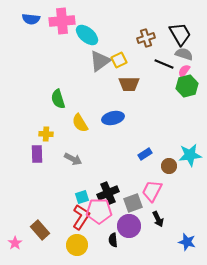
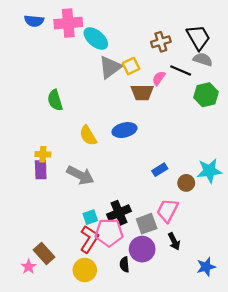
pink semicircle: (184, 71) -> (159, 78), moved
green semicircle: (58, 99) -> (55, 100), moved
yellow cross: (46, 134) -> (43, 154), moved
gray arrow: (73, 159) -> (80, 175), size x1.4
blue star: (187, 242) -> (206, 267), turned -30
pink star: (15, 243) -> (29, 267), moved

